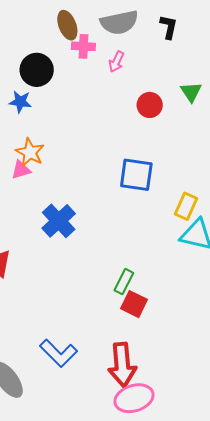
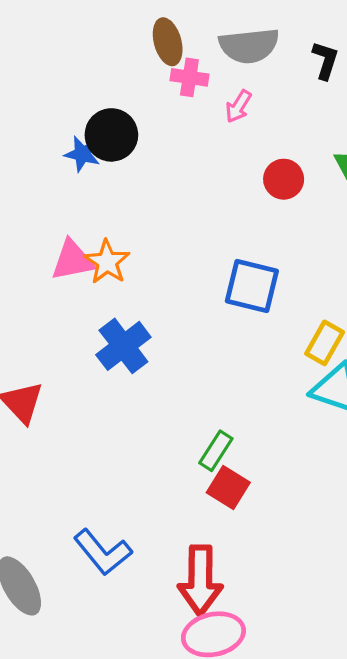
black circle: (37, 70) -> (111, 135), moved
orange star: (30, 152) -> (107, 262), moved
pink triangle: (21, 170) -> (73, 260), size x1.4

